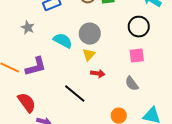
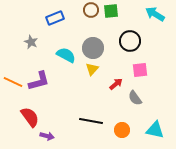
black circle: (139, 27) -> (130, 41), moved
red arrow: (98, 74) -> (116, 84), moved, turned -48
black line: (75, 94) -> (91, 121), moved, turned -30

